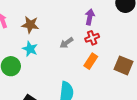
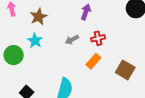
purple arrow: (90, 17) -> (86, 12), moved
brown star: (30, 25) -> (39, 17), turned 30

